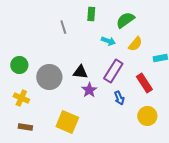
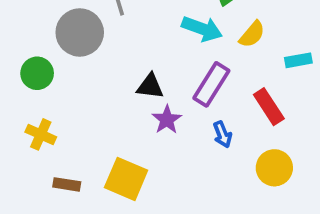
cyan arrow: (108, 41) -> (202, 29), size x1.5
gray circle: (49, 77) -> (80, 32), moved
brown rectangle: (25, 127) -> (67, 184), moved

